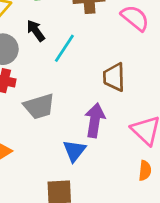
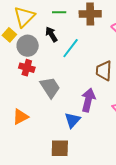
gray trapezoid: (39, 106) -> (50, 87), turned -110

